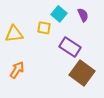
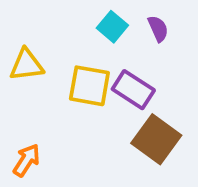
yellow square: (44, 28) -> (89, 86), moved, size x1.6
orange arrow: (17, 70) -> (27, 160), moved

